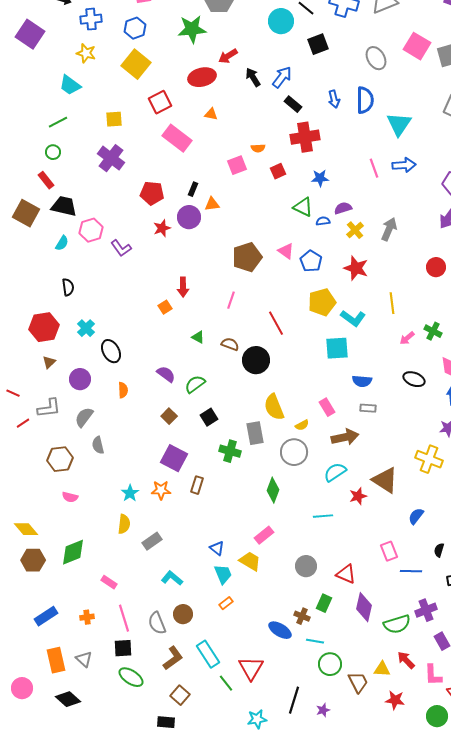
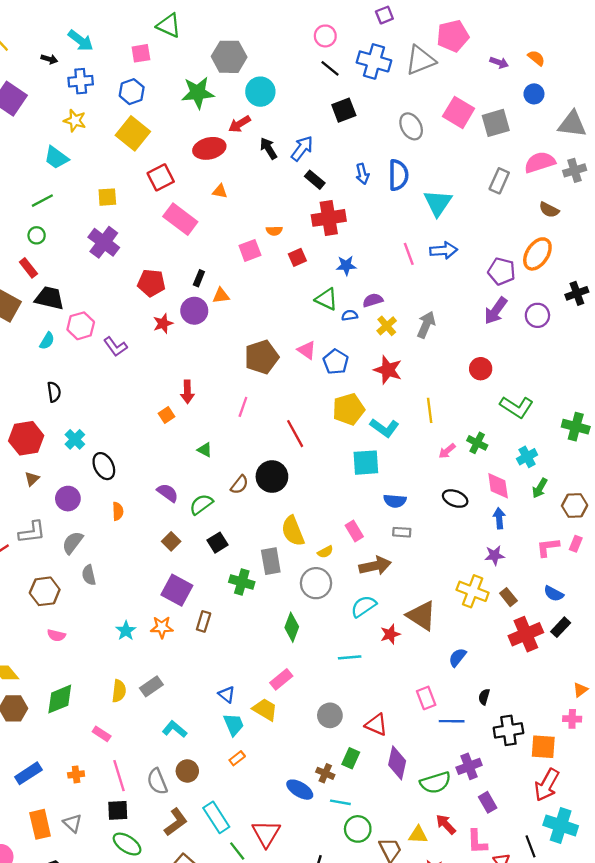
cyan circle: (281, 21) -> (260, 92), moved
brown semicircle: (230, 344) -> (239, 485), moved, turned 108
yellow semicircle: (124, 524) -> (119, 691), moved

